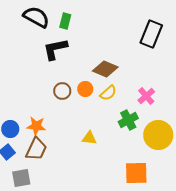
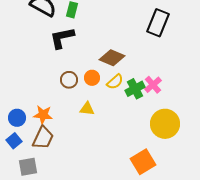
green cross: (128, 120) -> (135, 89), moved
yellow triangle: (89, 138) -> (87, 109), moved
orange square: (136, 173) -> (143, 162), turned -30

